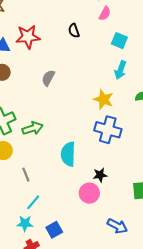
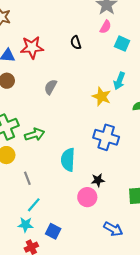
cyan square: (119, 41) -> (122, 44), moved
yellow star: (104, 99) -> (102, 97), moved
blue square: (54, 230) -> (53, 231), turned -35

